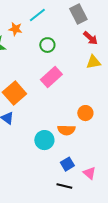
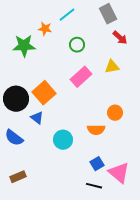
yellow triangle: (93, 62) -> (112, 67), moved
cyan circle: (44, 140) -> (63, 140), moved
pink triangle: (89, 173) -> (119, 173), size x1.6

